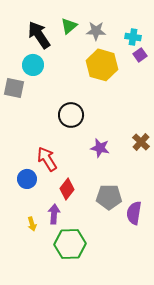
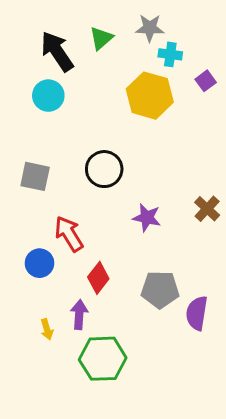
gray star: (96, 31) -> (150, 28), moved
cyan cross: (133, 37) -> (170, 54), moved
gray square: (14, 88) -> (35, 176), moved

